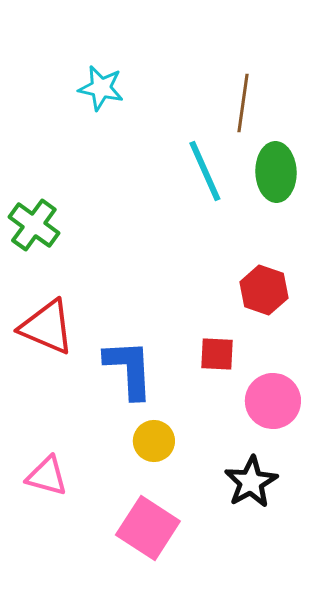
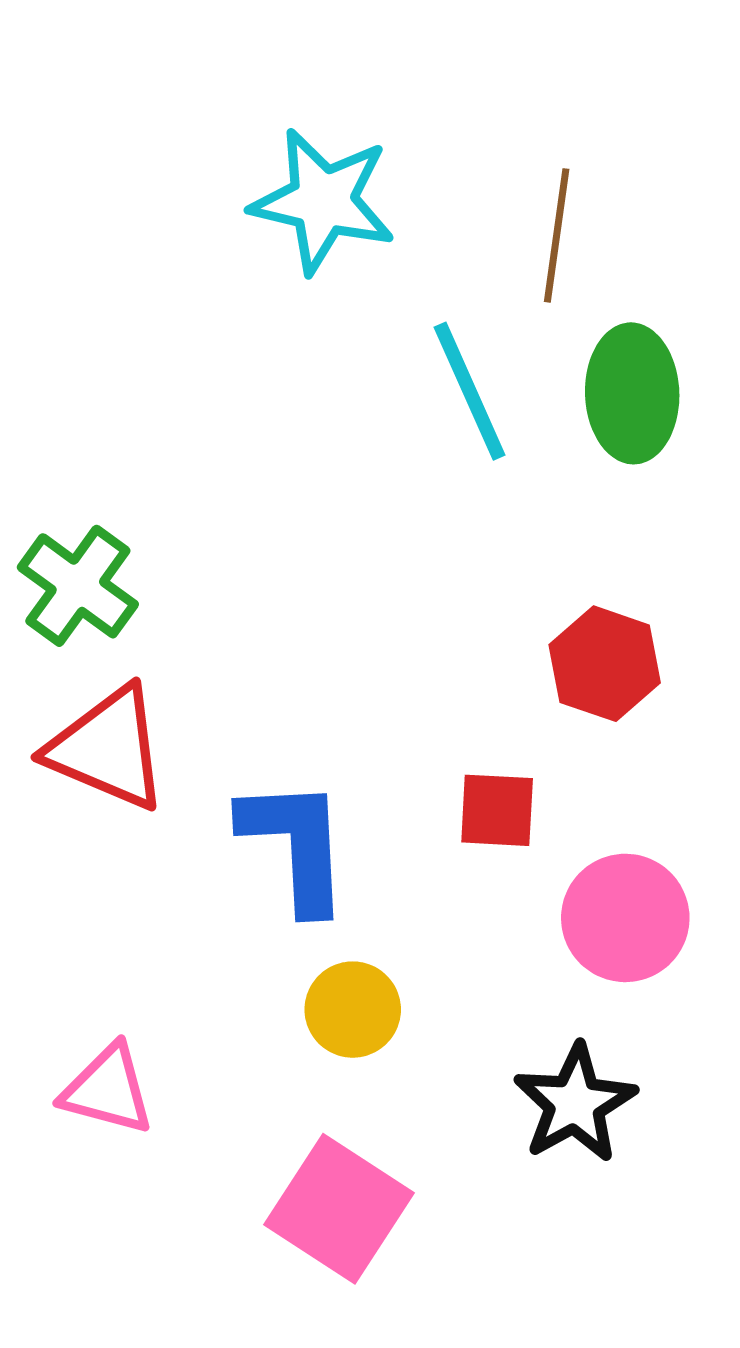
cyan star: (101, 88) -> (323, 201), moved, size x1.4
green cross: (34, 225) -> (78, 586), moved

